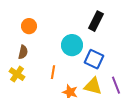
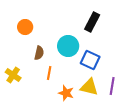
brown semicircle: (23, 52) -> (39, 53), moved
purple line: (116, 85) -> (112, 86), turned 30

